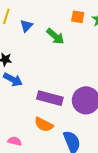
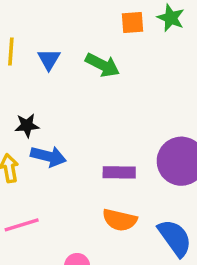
purple rectangle: (50, 98) -> (119, 172), size x0.7

